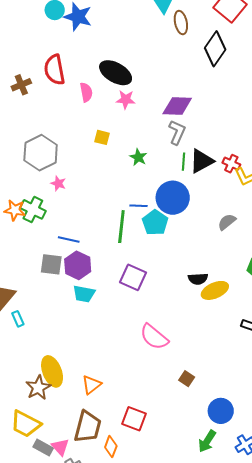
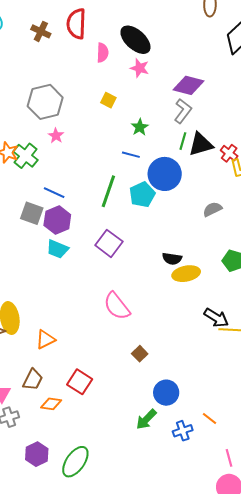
brown cross: (21, 85) -> (41, 31), turned 36
blue line: (139, 206) -> (131, 155), moved
brown trapezoid: (88, 427) -> (33, 380), size x0.7
orange diamond: (111, 447) -> (51, 404), turned 65

